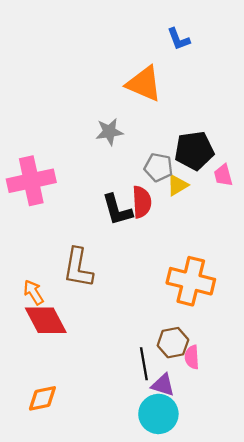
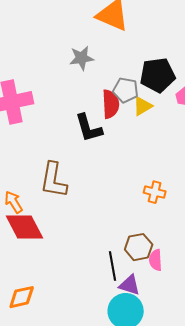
red semicircle: (142, 202) -> (111, 104), moved
orange cross: (191, 281) -> (155, 192), size x0.5

